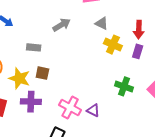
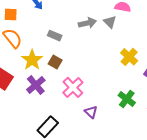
gray triangle: (102, 23) -> (110, 22), moved
purple cross: (31, 102) -> (36, 85), turned 30
pink cross: (70, 107) -> (73, 87), moved

